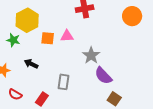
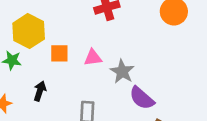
pink triangle: (67, 36) -> (93, 58), moved
black arrow: (31, 64) -> (40, 91), turned 88

